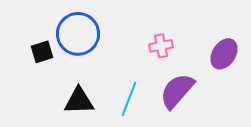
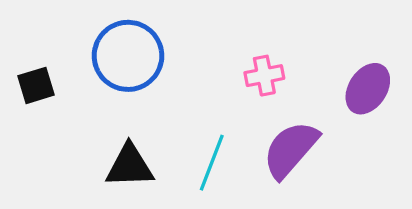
black square: (42, 52) -> (36, 85), moved

